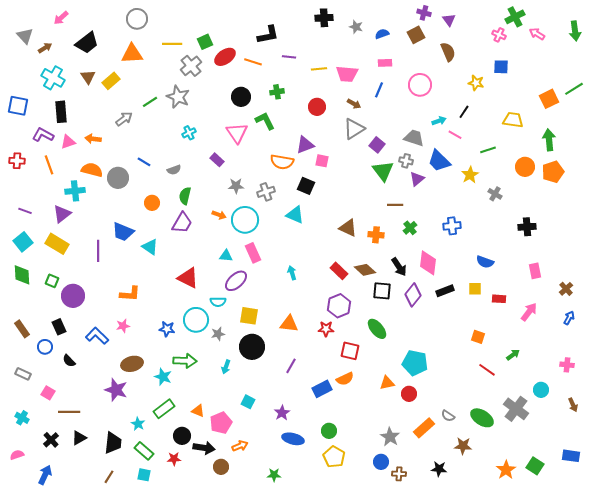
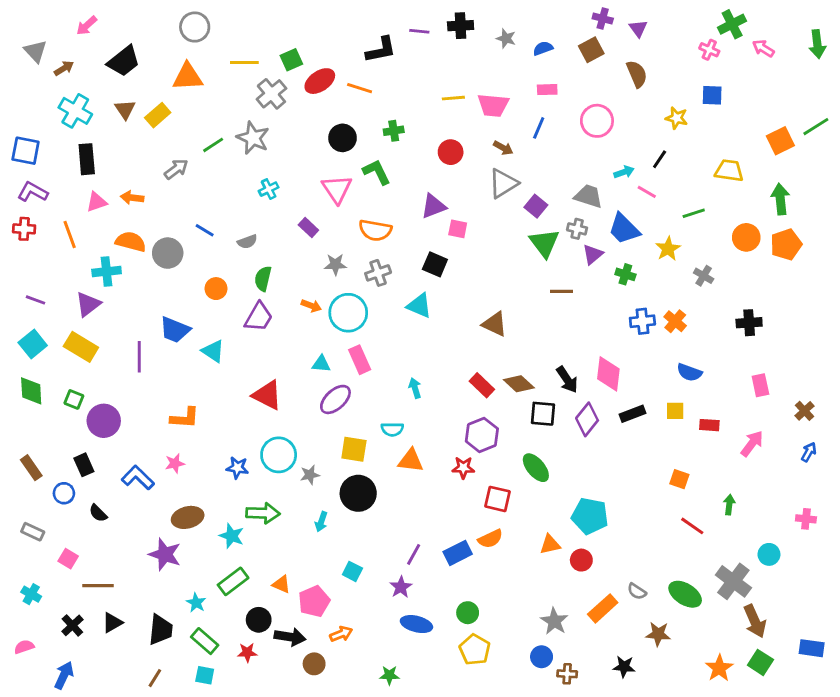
purple line: (289, 57) -> (419, 31), moved
purple L-shape: (43, 135) -> (33, 192), moved
orange semicircle: (282, 162) -> (375, 230), moved
green cross: (410, 228) -> (625, 274), moved, turned -32
orange cross: (376, 235) -> (675, 321), moved, turned 35
cyan semicircle: (218, 302) -> (392, 429), moved
green arrow: (513, 355) -> (729, 505), turned -48
purple line: (291, 366) -> (414, 554), moved
brown arrow: (573, 405) -> (755, 621), moved, size x1.6

